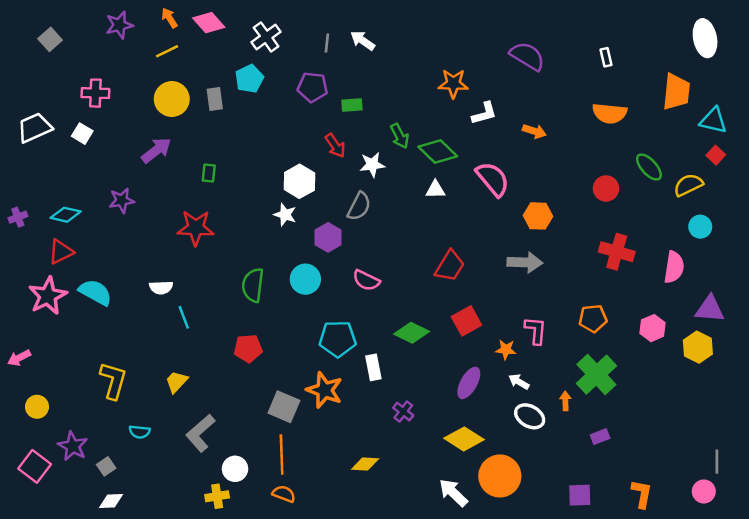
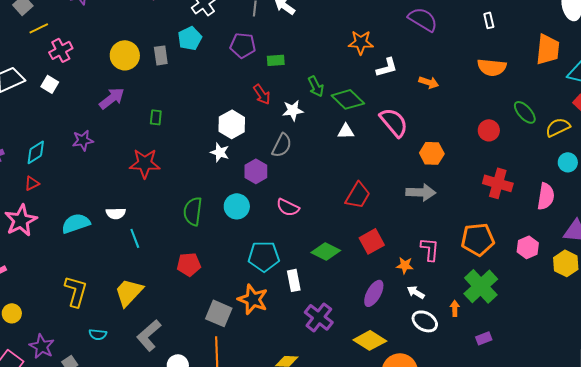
yellow line: (167, 51) -> (39, 28), moved
pink cross: (95, 93) -> (61, 50), turned -30
cyan diamond: (66, 215) -> (36, 152), turned -45
red triangle: (61, 252) -> (32, 183), size x0.7
cyan semicircle: (95, 292) -> (76, 223), moved, turned -48
orange pentagon: (593, 319) -> (478, 239), size x1.4
yellow trapezoid: (177, 382) -> (129, 292), size x1.5
purple cross: (403, 412) -> (319, 317), size x1.6

